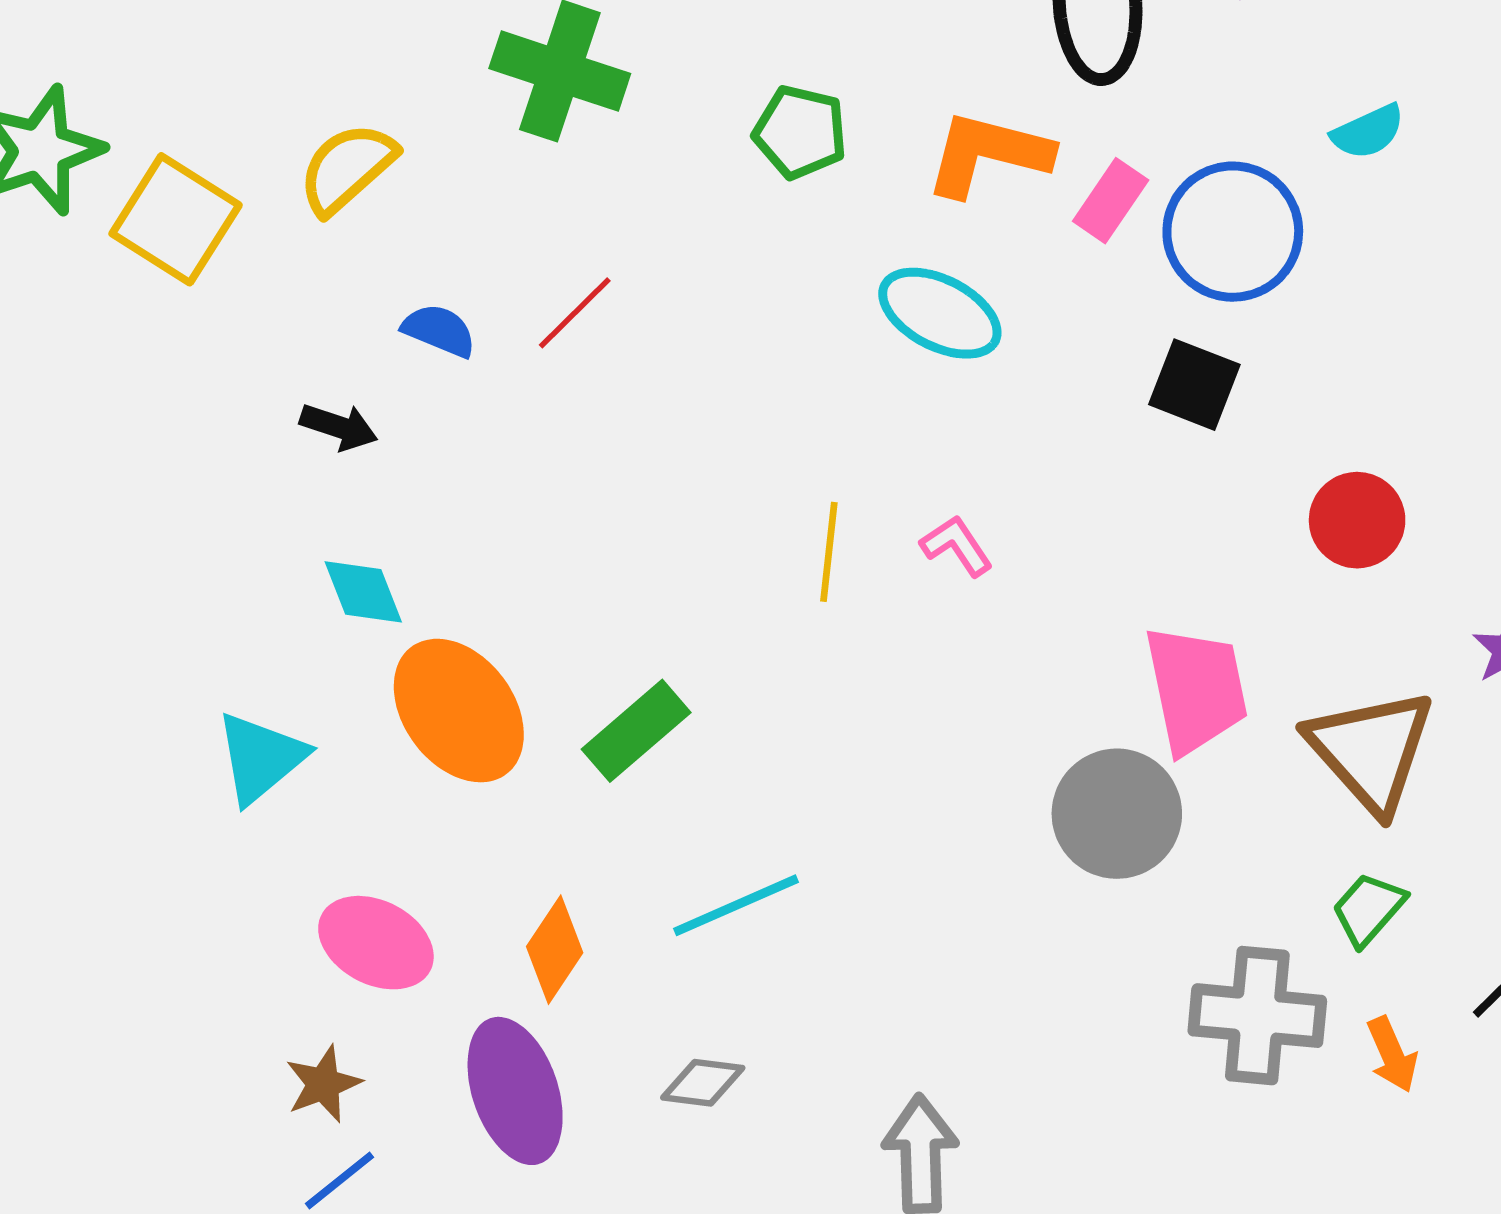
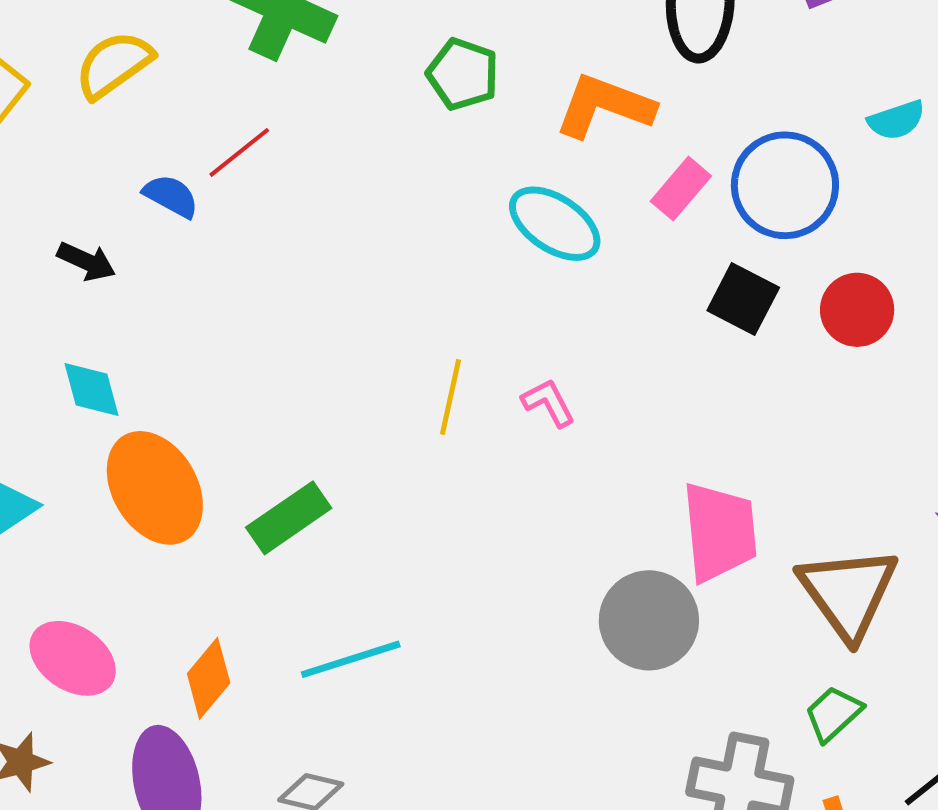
pink rectangle: (1111, 201) -> (681, 189), moved
red line: (575, 313) -> (239, 152), moved
red circle: (1357, 520) -> (857, 310), moved

